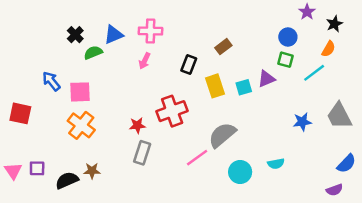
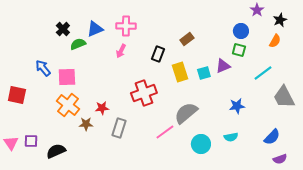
cyan line: (314, 73) -> (263, 73), moved
blue star: (302, 122) -> (237, 106), moved
red star: (137, 125) -> (102, 108), moved
blue semicircle: (346, 164) -> (272, 137), moved
brown star: (92, 171) -> (86, 124), moved

